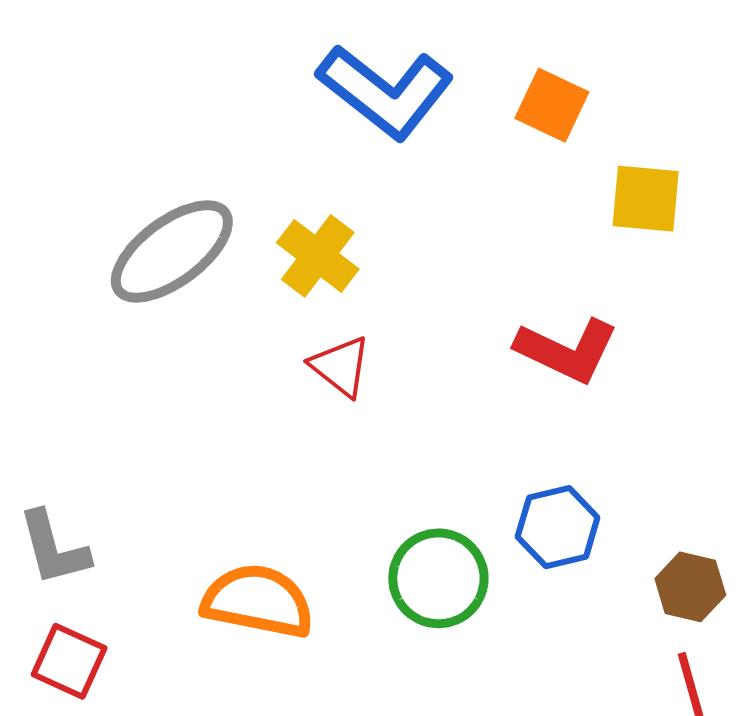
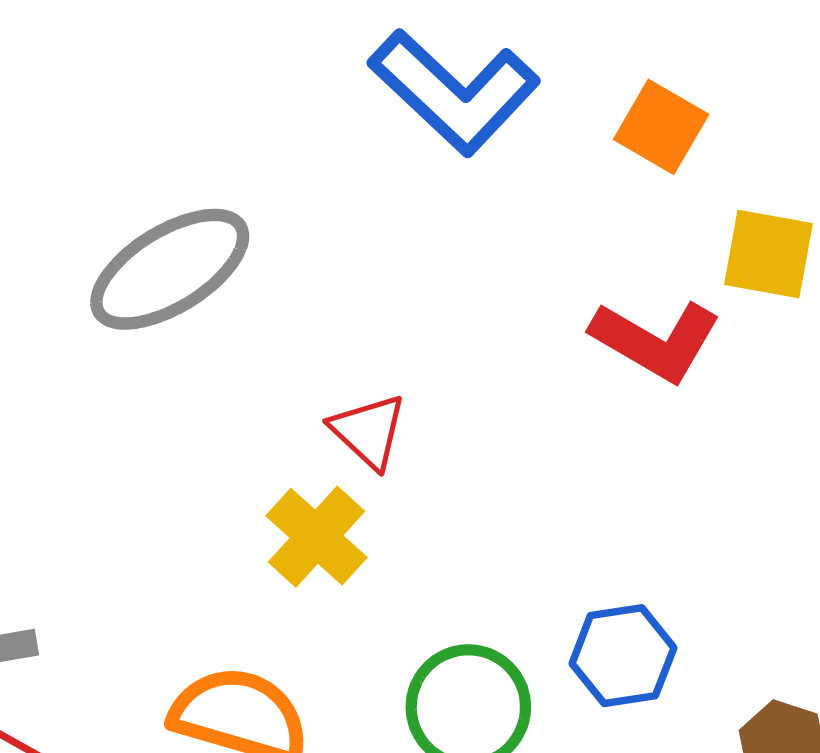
yellow cross: (318, 256) -> (316, 537), moved
red L-shape: (567, 350) -> (656, 341), moved

